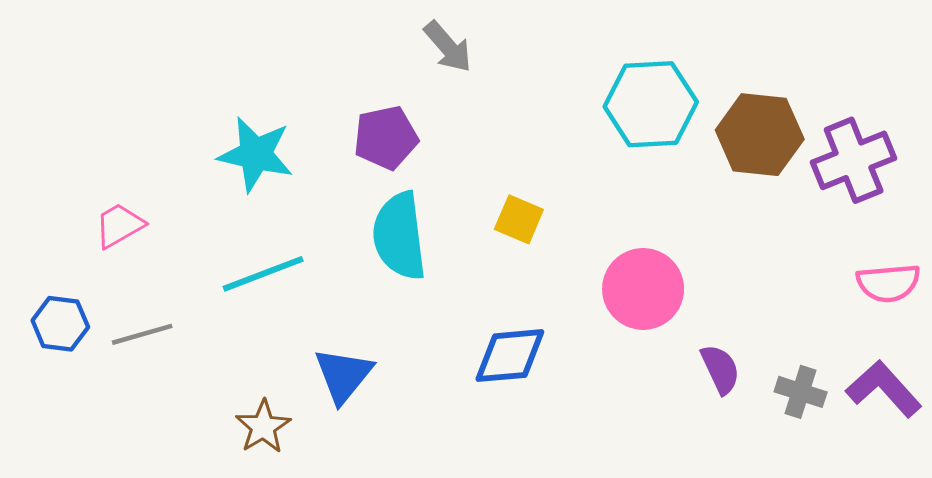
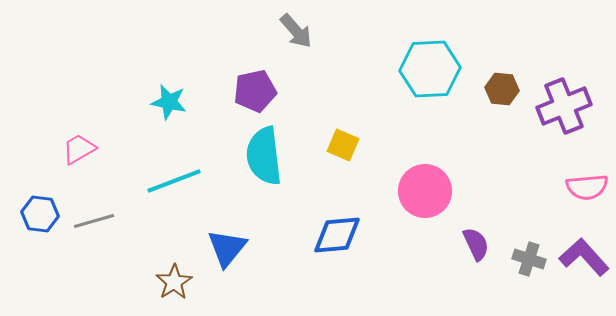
brown hexagon: (760, 135) -> (502, 89), size x0.6
cyan star: (256, 154) -> (169, 102), size x0.7

